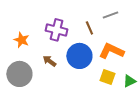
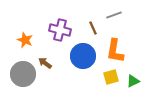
orange L-shape: (111, 51) -> (115, 51), turned -105
brown arrow: (49, 61) -> (45, 63), moved
yellow square: (107, 77) -> (111, 77), turned -35

